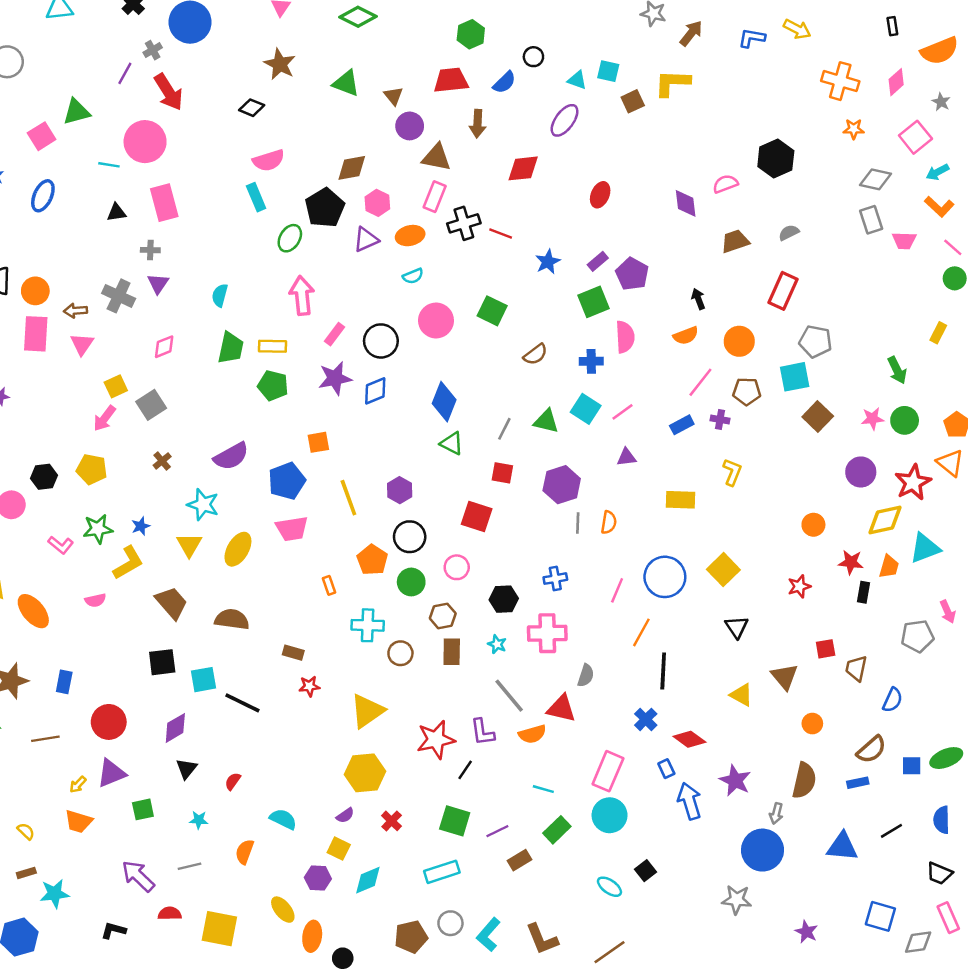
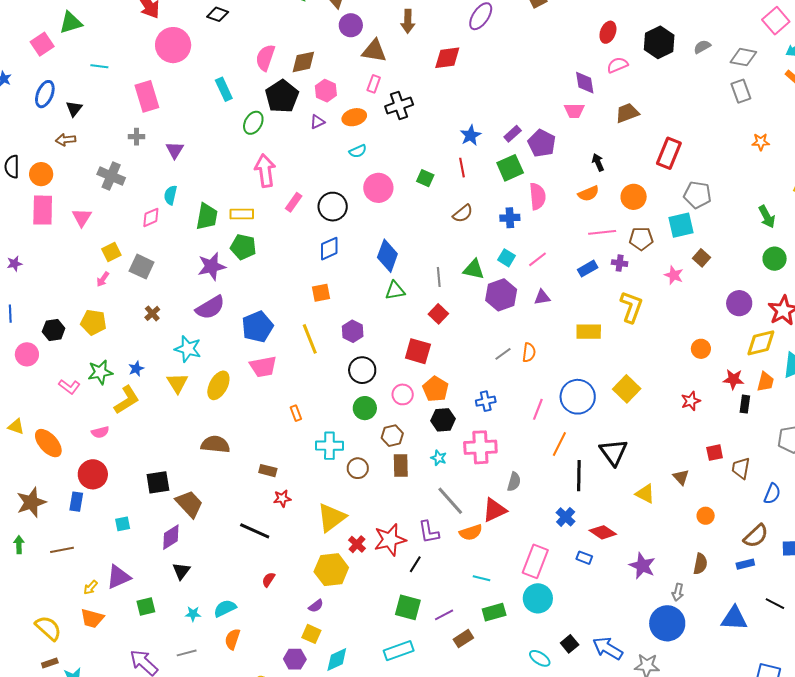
orange star: (854, 129) -> (761, 142), moved
pink circle: (145, 142) -> (173, 45), moved
pink semicircle: (269, 160) -> (265, 58), moved, turned 128
red ellipse: (600, 195) -> (608, 32), moved
pink rectangle: (435, 197) -> (374, 84), size x0.7
black triangle: (116, 213) -> (74, 109), moved, turned -42
gray semicircle: (789, 233) -> (702, 47), moved
red line: (501, 234) -> (462, 168), moved, turned 60
purple triangle: (366, 240) -> (317, 122), size x0.7
pink trapezoid: (904, 241) -> (574, 111), moved
purple triangle: (158, 284) -> (175, 150), moved
cyan semicircle: (220, 295) -> (170, 195), moved
brown arrow: (75, 311) -> (66, 140), moved
green square: (492, 311) -> (425, 178), size x0.7
purple star: (335, 378) -> (212, 266), moved
pink line: (700, 382) -> (602, 232), turned 48
gray square: (151, 405) -> (142, 267), turned -30
cyan square: (586, 409) -> (506, 258), size x0.7
brown square: (818, 416) -> (701, 258), size x0.7
pink arrow: (105, 418) -> (103, 279), size x0.7
pink star: (872, 419) -> (674, 275), moved, turned 30
gray line: (504, 429) -> (439, 277), turned -30
orange square: (318, 442) -> (321, 293), moved
green triangle: (452, 443) -> (395, 291), turned -35
yellow L-shape: (732, 472) -> (631, 307), size x1.4
red square: (502, 473) -> (438, 314), turned 36
purple hexagon: (562, 485) -> (501, 295), moved
gray line: (578, 523) -> (503, 354), turned 54
orange pentagon: (372, 560) -> (436, 389), moved
brown trapezoid: (172, 603) -> (189, 504), moved
black triangle: (737, 627) -> (614, 452), moved, size x1.4
brown triangle: (785, 677) -> (681, 477), size x0.7
cyan square: (204, 680) -> (123, 524), moved, size x0.7
black line: (242, 703) -> (255, 531), moved
red triangle: (561, 708) -> (494, 510), turned -36
red circle: (109, 722) -> (93, 474), moved
blue rectangle: (666, 769) -> (584, 558), turned -42
red semicircle: (233, 781) -> (269, 580), moved
brown semicircle: (804, 781) -> (700, 564), size x0.7
blue arrow: (690, 801) -> (608, 648), moved, turned -40
cyan semicircle: (283, 819) -> (225, 608), moved, turned -50
red cross: (392, 821) -> (357, 544), moved
green rectangle: (557, 830) -> (494, 612), turned 30
yellow semicircle: (26, 831) -> (48, 628), size x1.8
black line: (891, 831) -> (775, 604), turned 60

